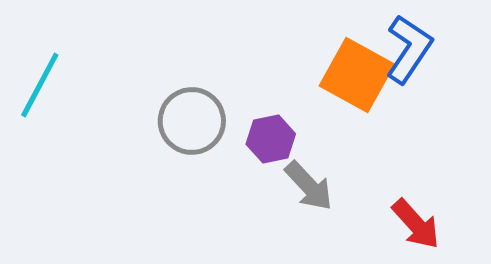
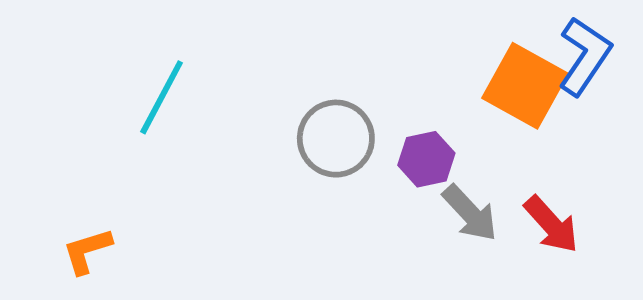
red arrow: (416, 224) -> (551, 225), moved

